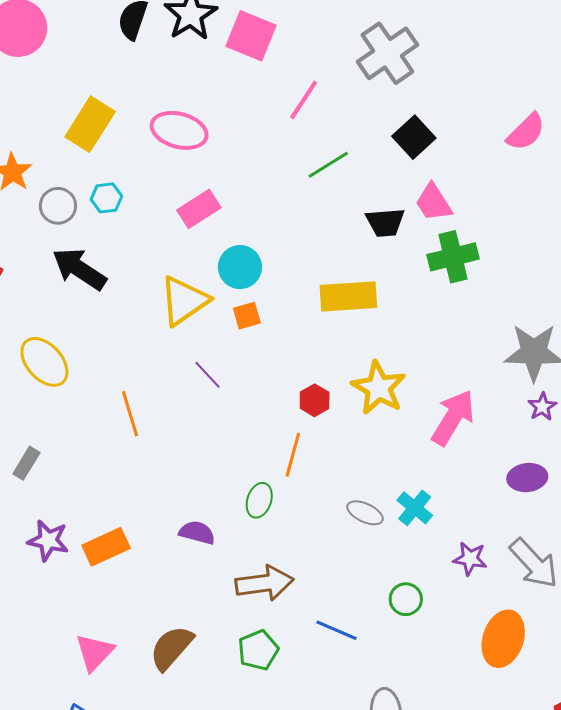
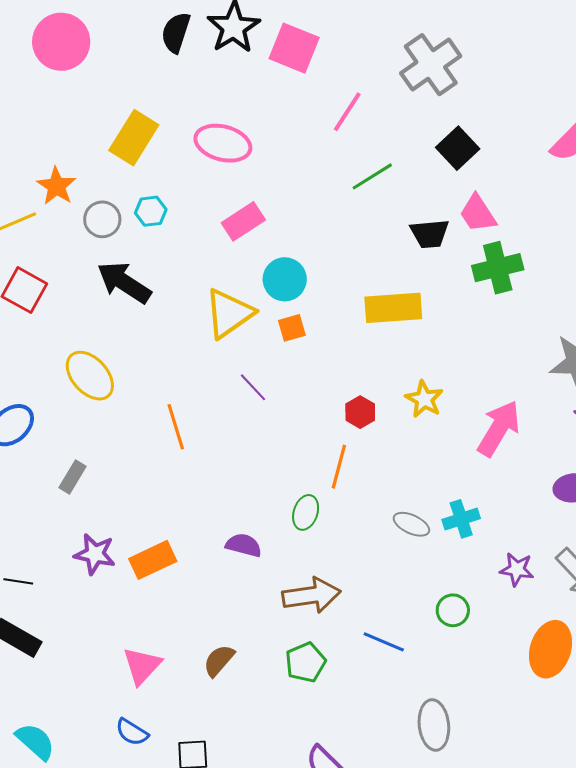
yellow star: (379, 388) -> (424, 399), size x0.7
cyan cross: (415, 508) -> (461, 519), turned 33
brown semicircle: (171, 648) -> (219, 660), size x0.7

